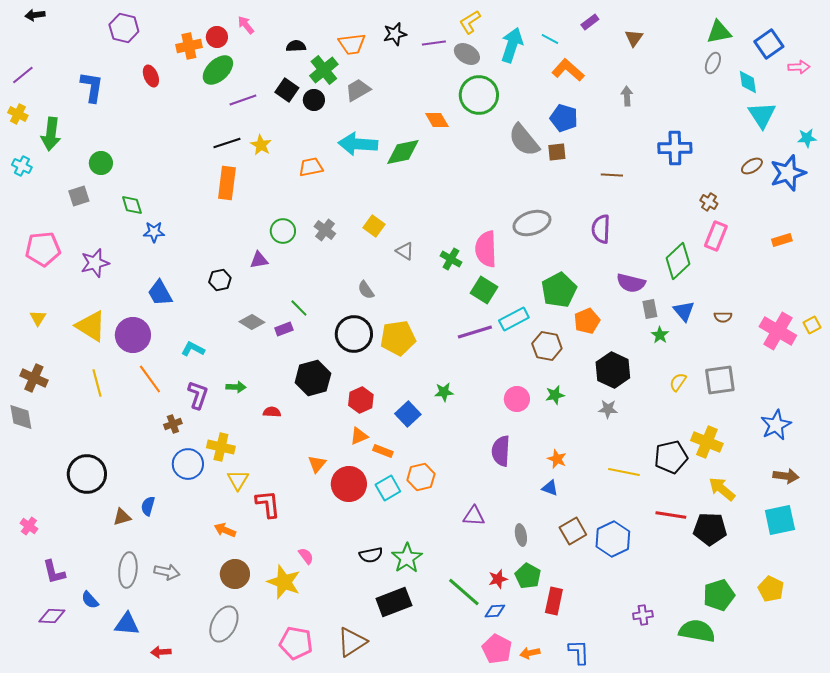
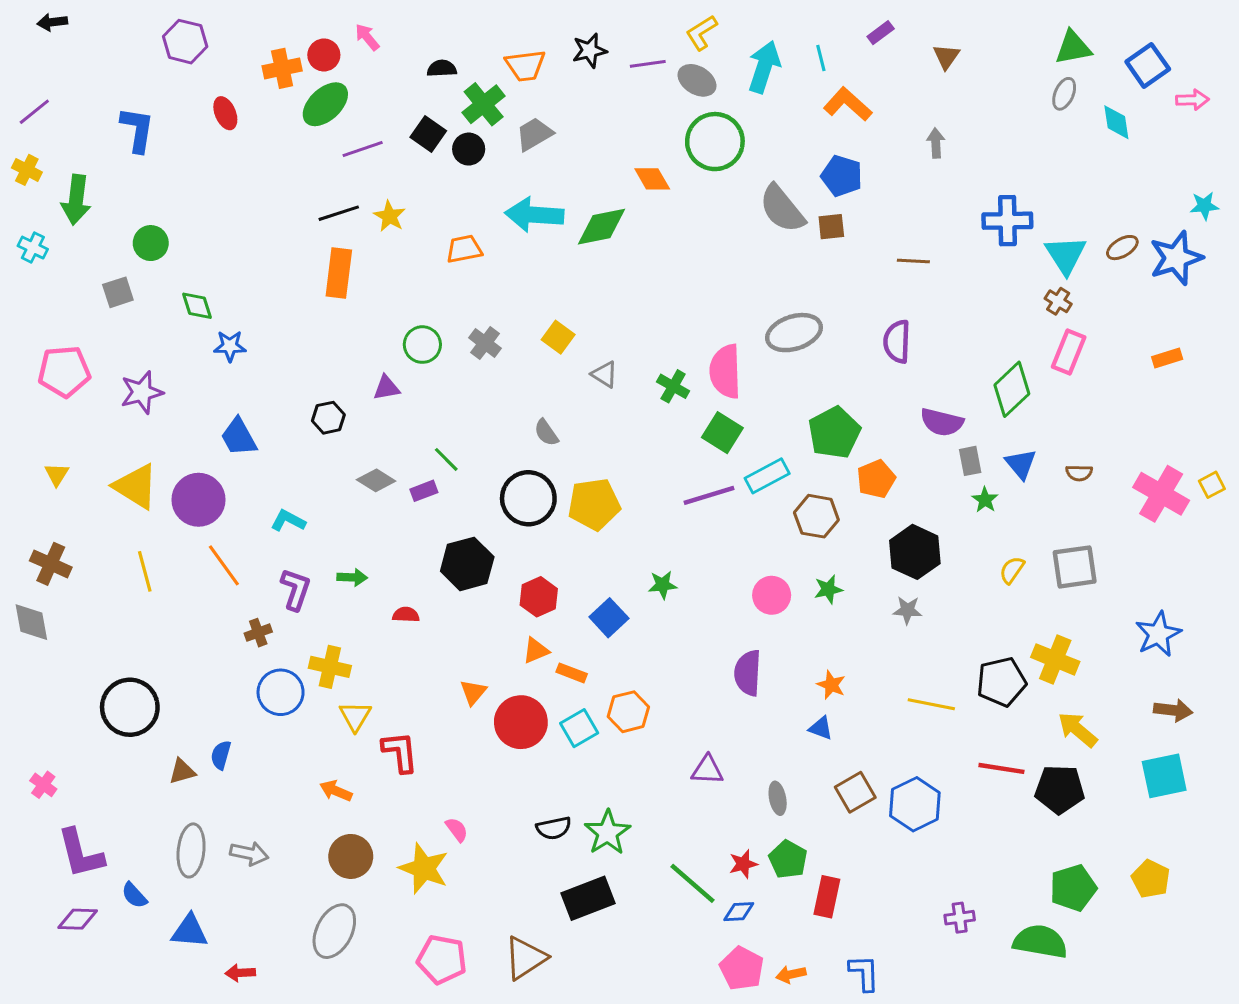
cyan line: (550, 39) -> (821, 58), turned 48
cyan triangle: (762, 115) -> (1066, 255), moved
purple L-shape: (54, 572) -> (81, 853), size x1.4

